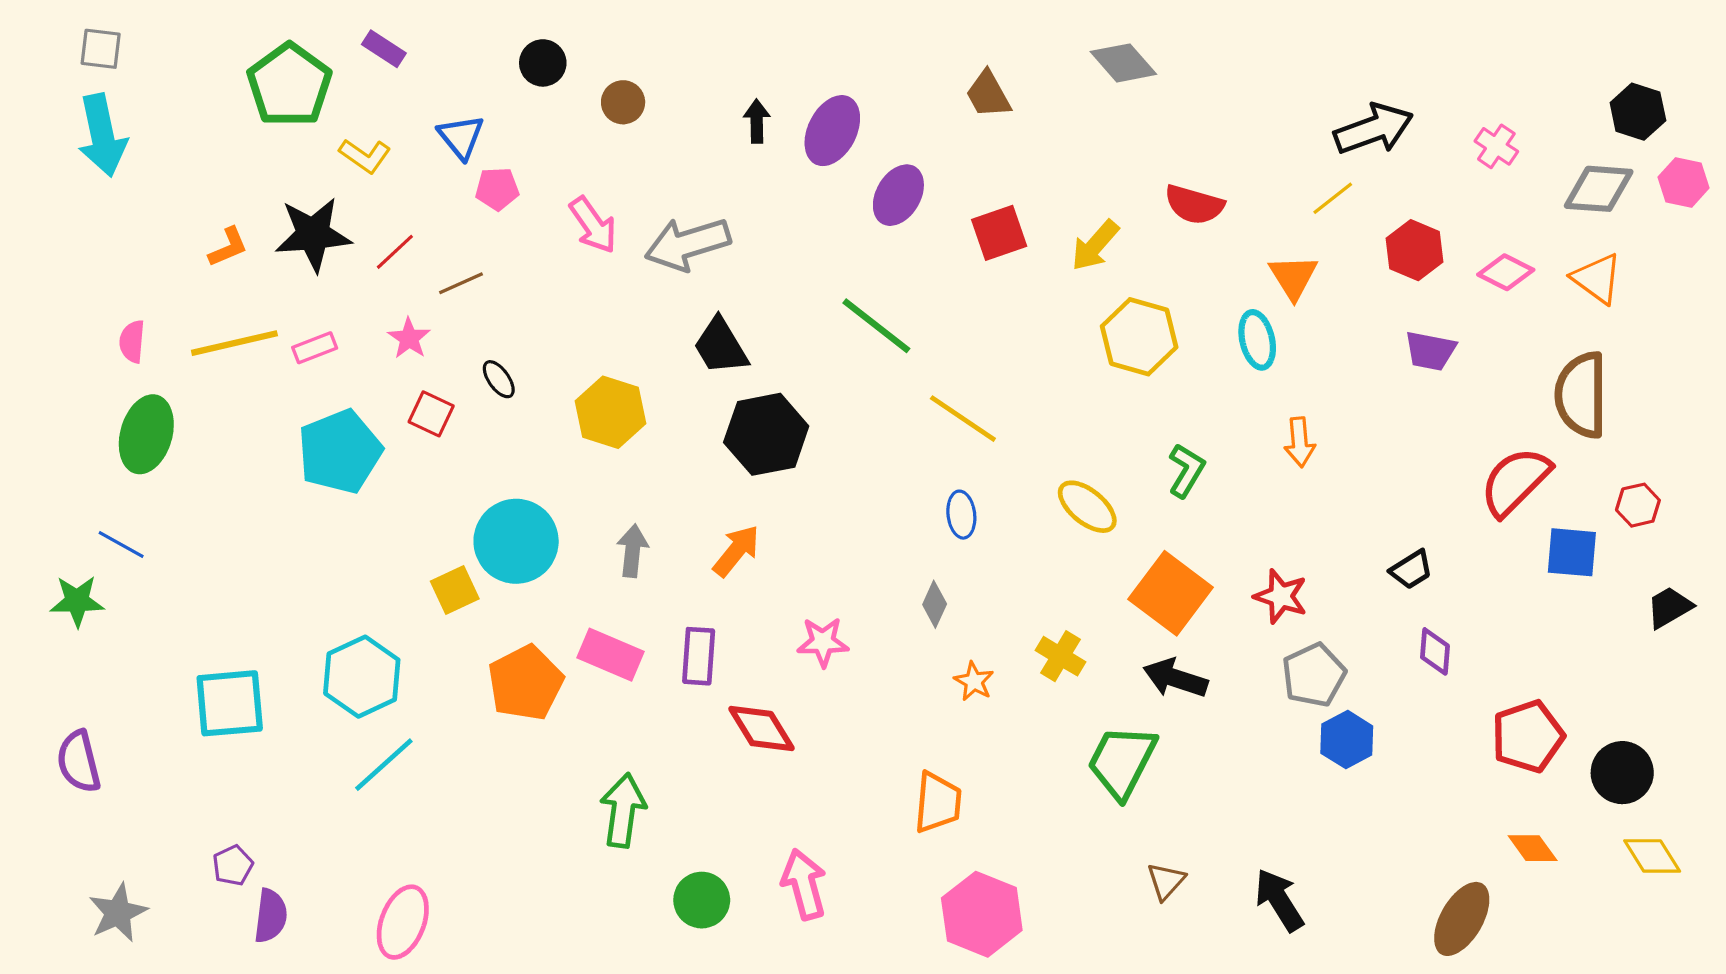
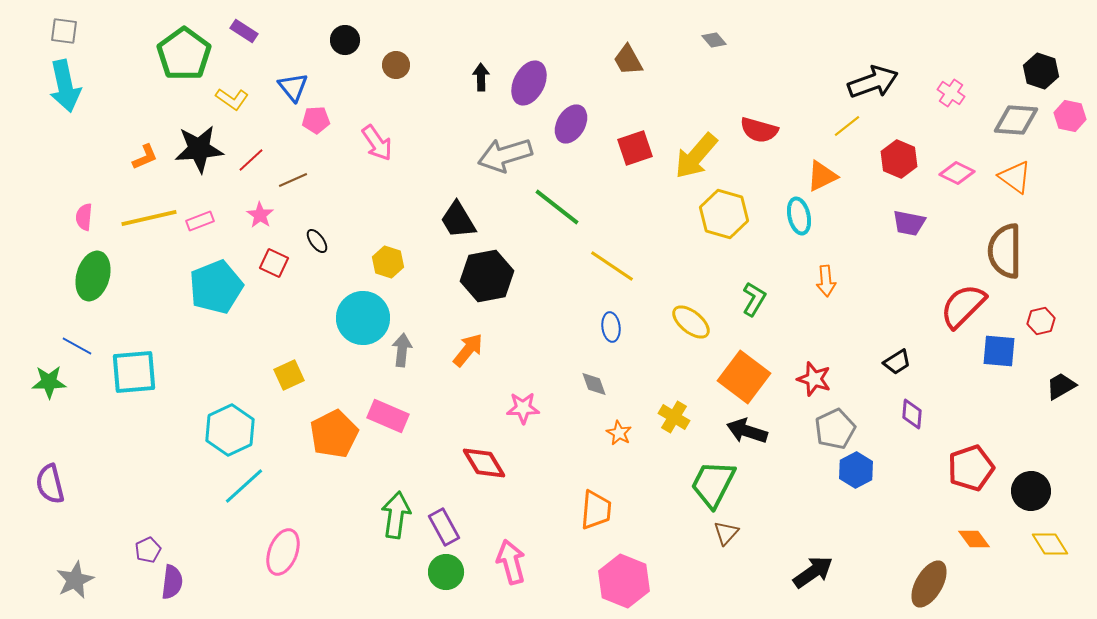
gray diamond: (1123, 63) -> (714, 40), size x0.6
gray arrow: (688, 244) -> (505, 155), moved
yellow arrow: (1095, 245) -> (696, 156), size x1.4
orange triangle: (1293, 277) -> (822, 176), turned 36
yellow hexagon: (610, 412) -> (388, 262), size x0.7
cyan circle: (516, 541) -> (363, 318), moved
gray diamond: (935, 604) -> (594, 384), turned -44
purple rectangle: (699, 656) -> (444, 527), moved, turned -33
cyan square: (230, 703) -> (134, 372), moved
brown triangle: (1166, 881) -> (726, 533), moved
black arrow: (1279, 900) -> (813, 572), turned 87
pink ellipse: (403, 922) -> (283, 552), moved

